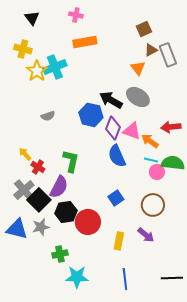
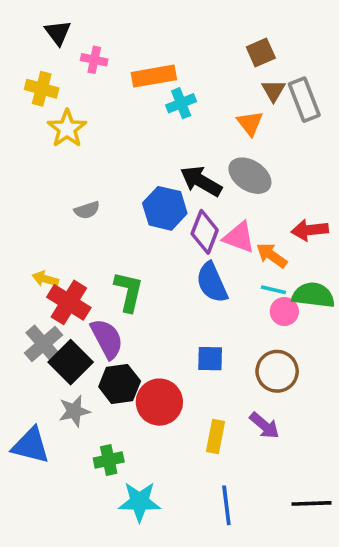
pink cross: (76, 15) -> (94, 60), moved
brown triangle: (151, 50) -> (273, 91), turned -32
cyan cross: (55, 67) -> (181, 103), moved, size x0.7
yellow arrow: (25, 154) -> (45, 279), turned -32
red cross: (38, 167) -> (69, 302), size x1.6
purple semicircle: (59, 187) -> (107, 339), turned -55
blue square: (116, 198) -> (210, 359), turned 35
blue triangle: (17, 229) -> (31, 446), moved

